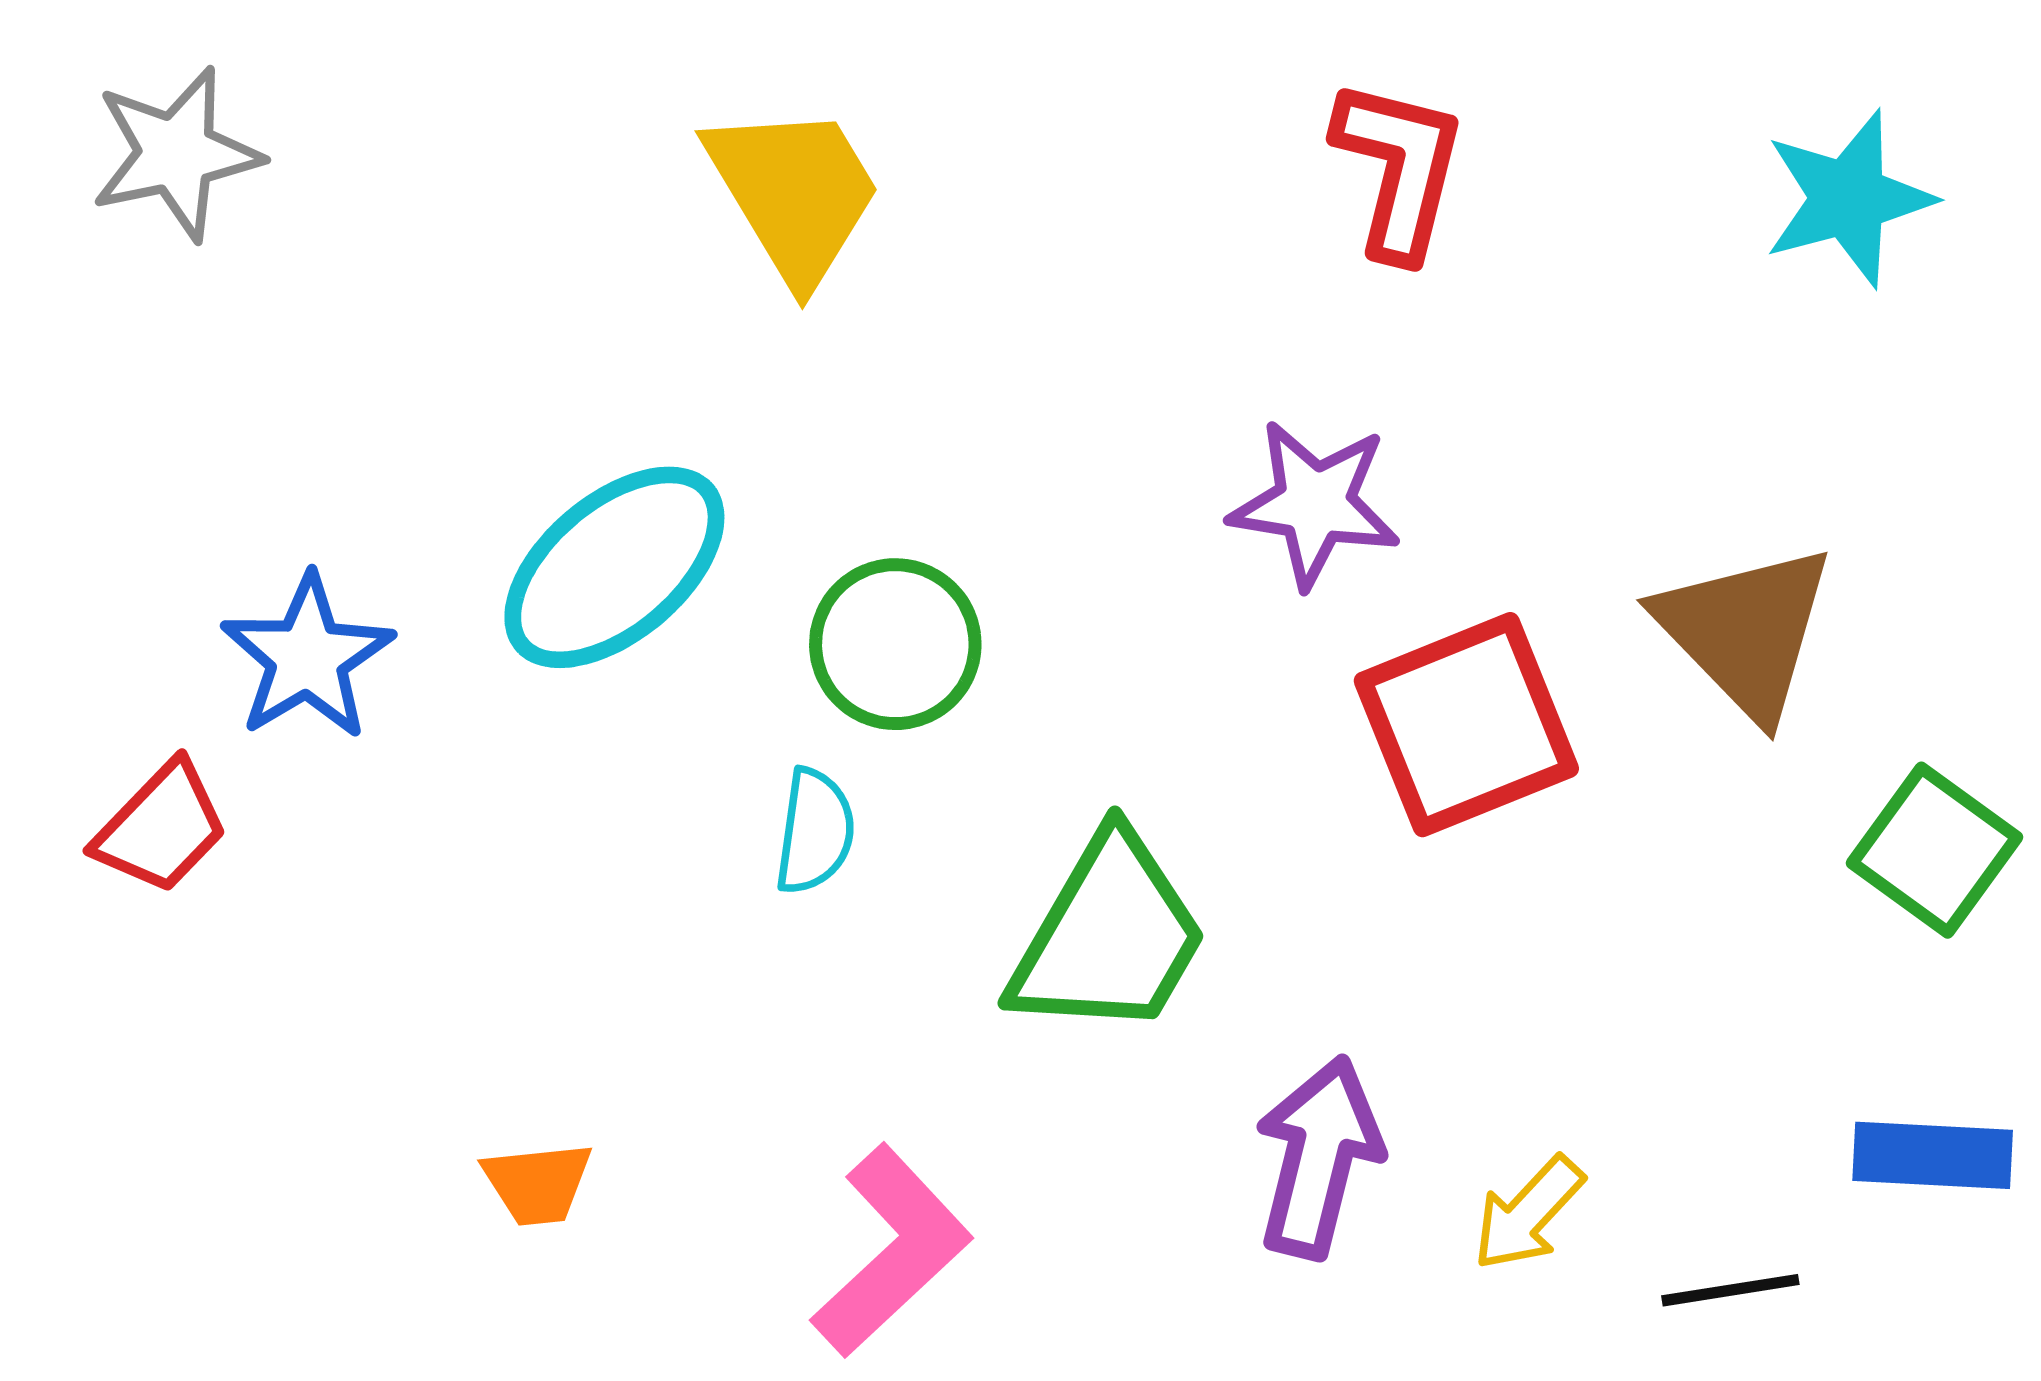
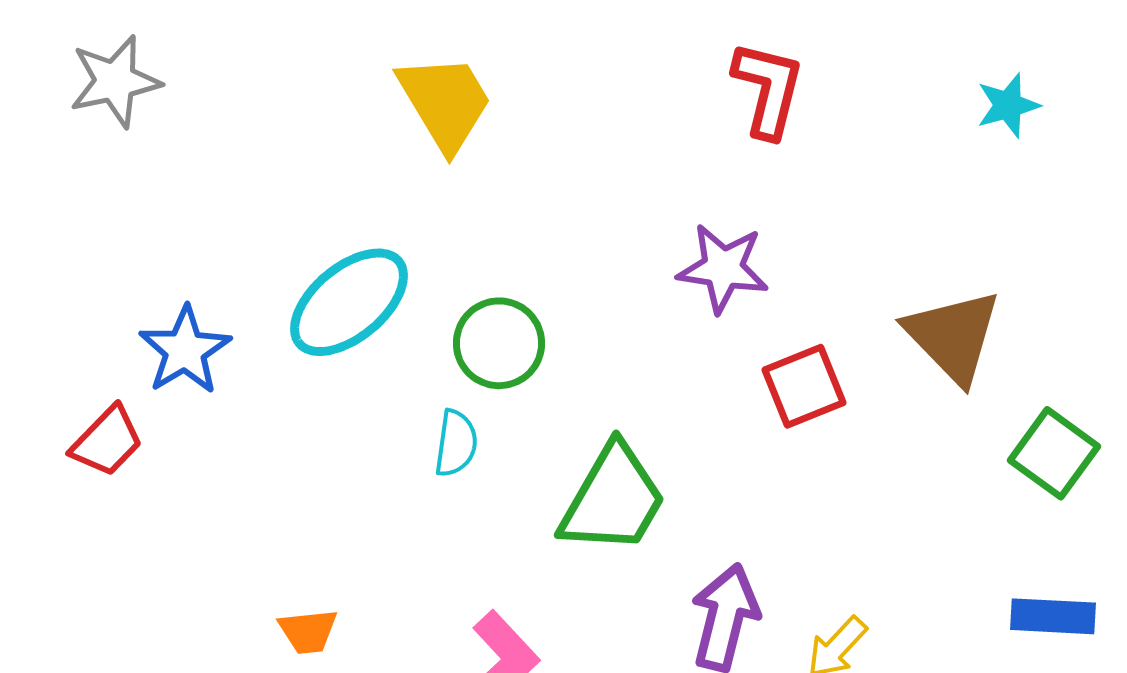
cyan star: (1848, 198) -> (1008, 105), size x0.7
red square: (1466, 725) -> (804, 386), size x0.7

